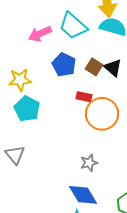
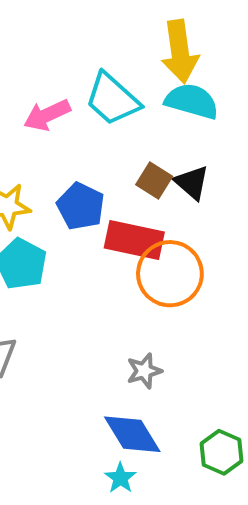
blue pentagon: (64, 65) -> (81, 206), moved
red rectangle: (84, 97) -> (134, 240), size x1.8

